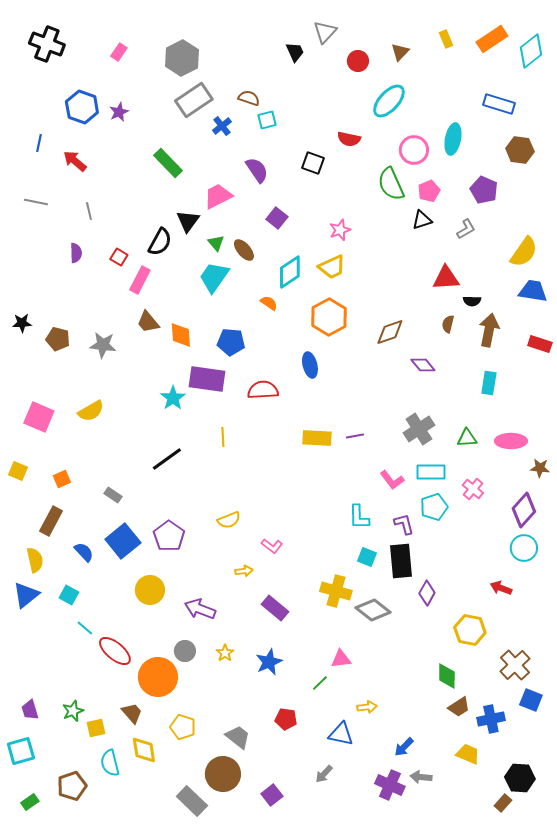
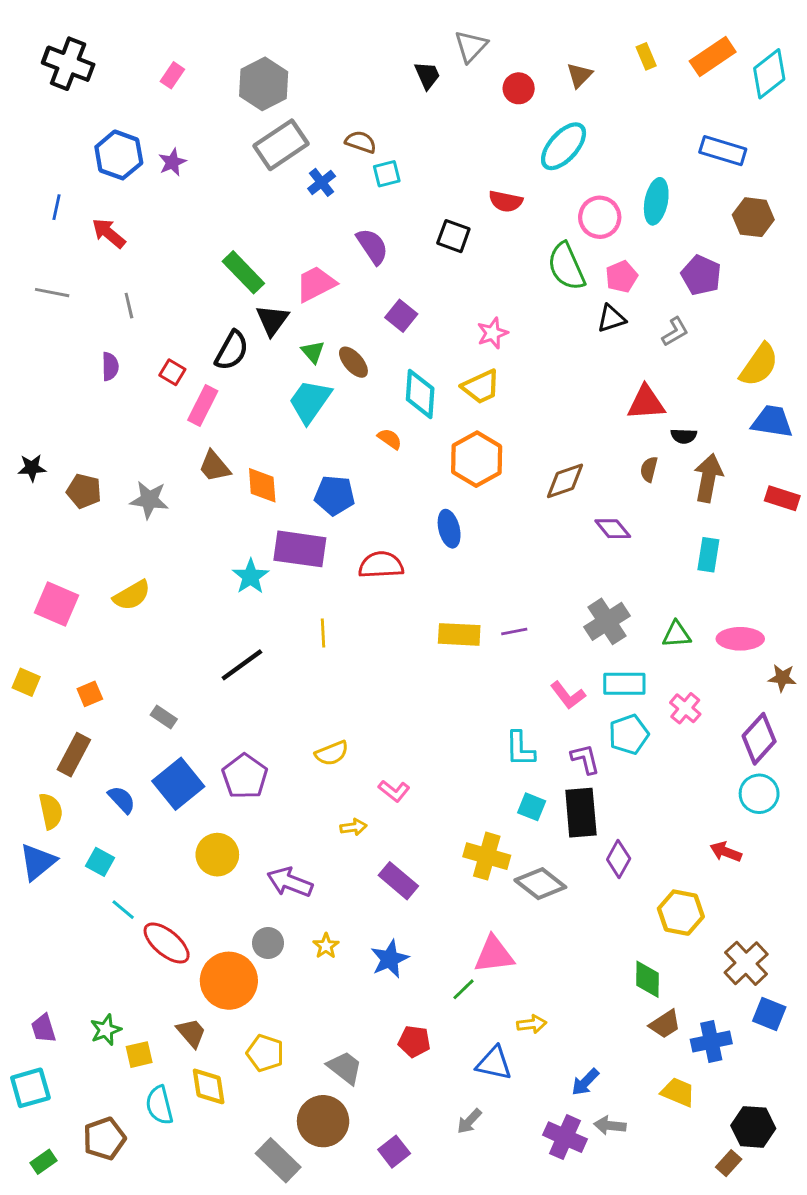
green rectangle: (168, 163) -> (243, 272), moved
cyan diamond: (290, 272) -> (420, 394), turned -52
pink triangle: (341, 659) -> (494, 955), size x1.4

